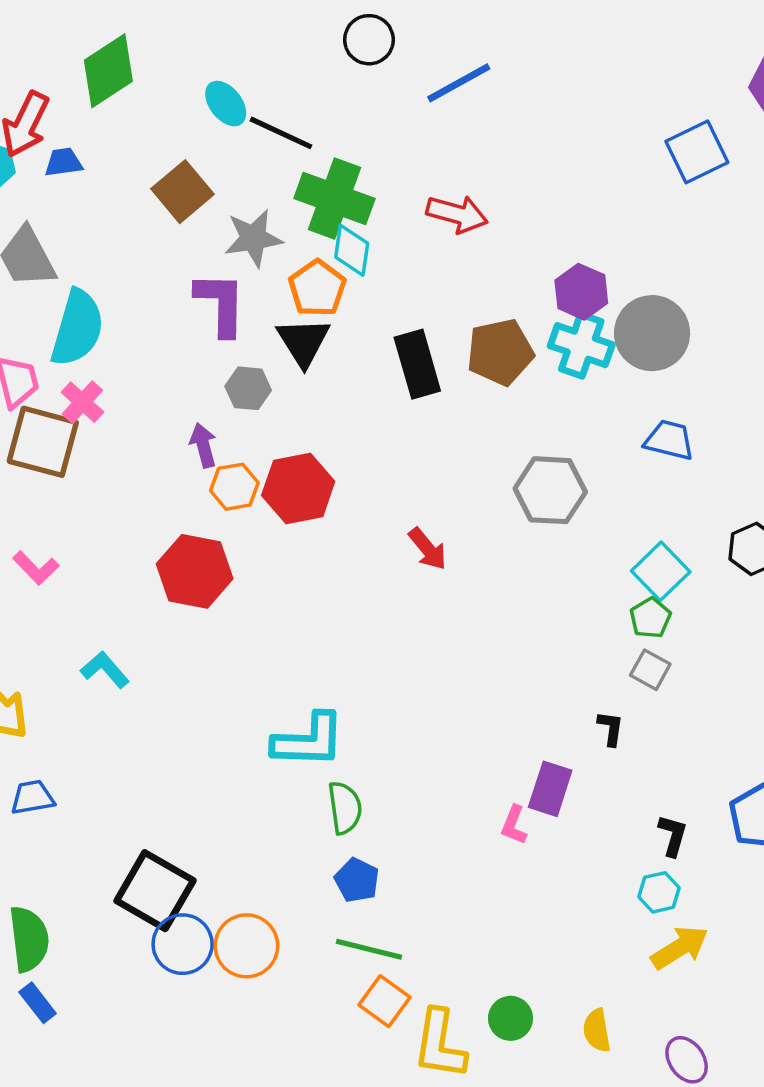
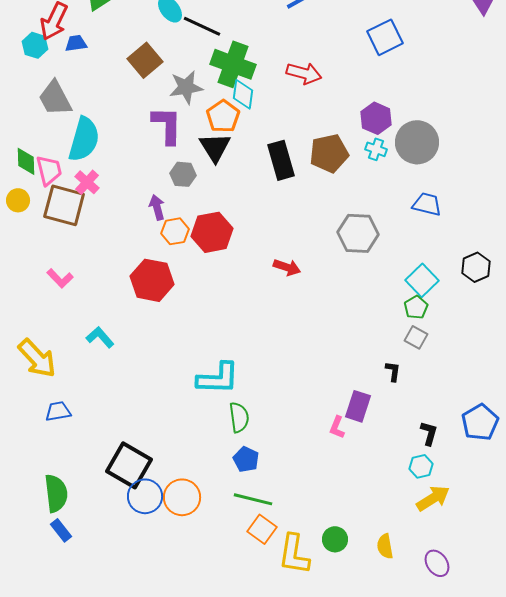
blue square: (697, 152) -> (385, 37), moved
cyan cross: (581, 345) -> (376, 149), size x0.6
red arrow: (428, 549) -> (287, 267), turned -32

